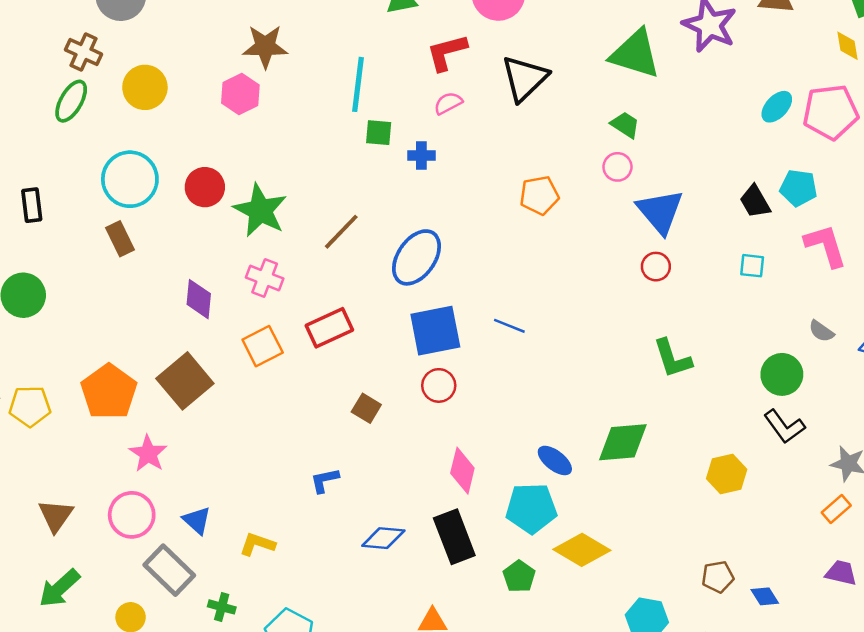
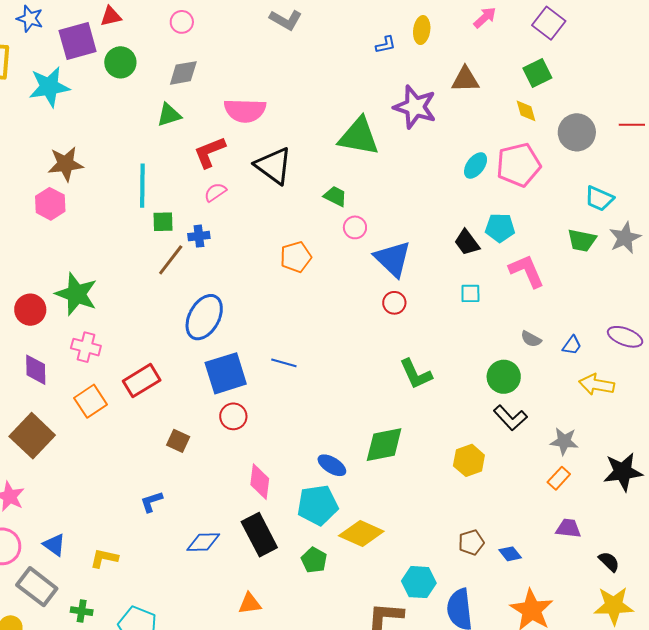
black triangle: (525, 78) -> (274, 166), turned -33
green trapezoid: (625, 125) -> (335, 196), moved
red circle: (205, 187) -> (30, 310), moved
brown line: (341, 232) -> (171, 260), moved

